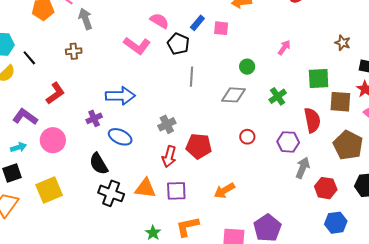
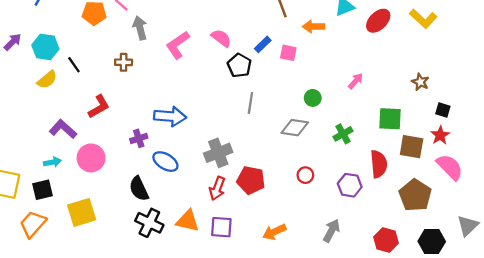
pink L-shape: (137, 46) -> (178, 45), moved, turned 104
gray cross: (167, 124) -> (218, 153), size x1.4
gray arrow: (303, 168) -> (332, 231), moved

